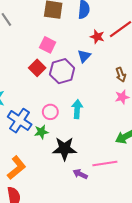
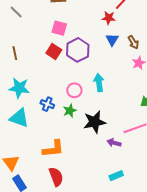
red star: (97, 37) -> (109, 18), moved
blue triangle: (84, 56) -> (112, 40), moved
blue cross: (20, 121) -> (47, 104), size x0.6
orange L-shape: (17, 168) -> (53, 149), turned 45

